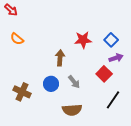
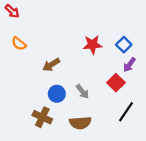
brown arrow: (60, 58) -> (51, 65), moved, turned -126
purple arrow: (116, 58) -> (129, 65), turned 144
brown cross: (22, 92) -> (42, 117), moved

